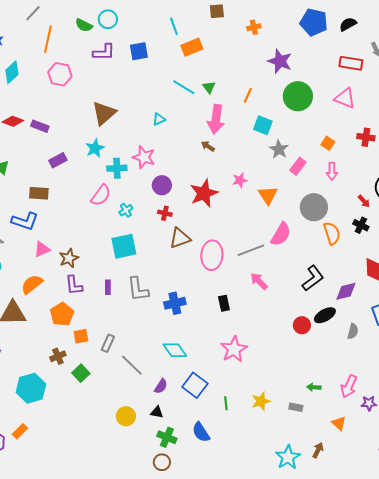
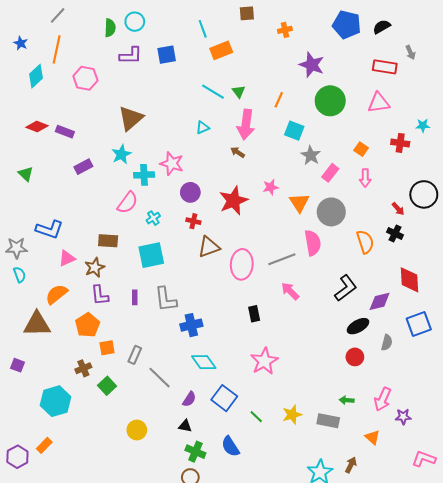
green semicircle: (84, 25) -> (110, 28), turned -114
orange line: (48, 39) -> (57, 49), moved
pink triangle: (345, 98) -> (379, 103), turned -30
cyan triangle: (159, 119) -> (203, 128), moved
brown rectangle: (39, 193) -> (108, 241), moved
gray circle: (314, 207) -> (331, 212), moved
pink semicircle: (281, 234) -> (313, 243), turned -40
blue cross: (175, 303) -> (191, 325), moved
red circle: (302, 325) -> (355, 357), moved
green line: (226, 403) -> (256, 417), turned -40
gray rectangle: (296, 407) -> (328, 421), size x1.5
yellow circle: (126, 416) -> (137, 430), moved

